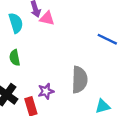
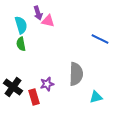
green semicircle: (15, 58) -> (21, 44), moved

